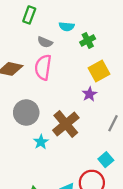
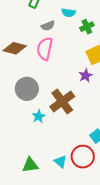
gray semicircle: (45, 42) -> (48, 26), turned -48

